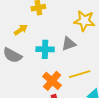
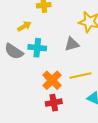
cyan cross: (45, 49) -> (37, 48), moved

